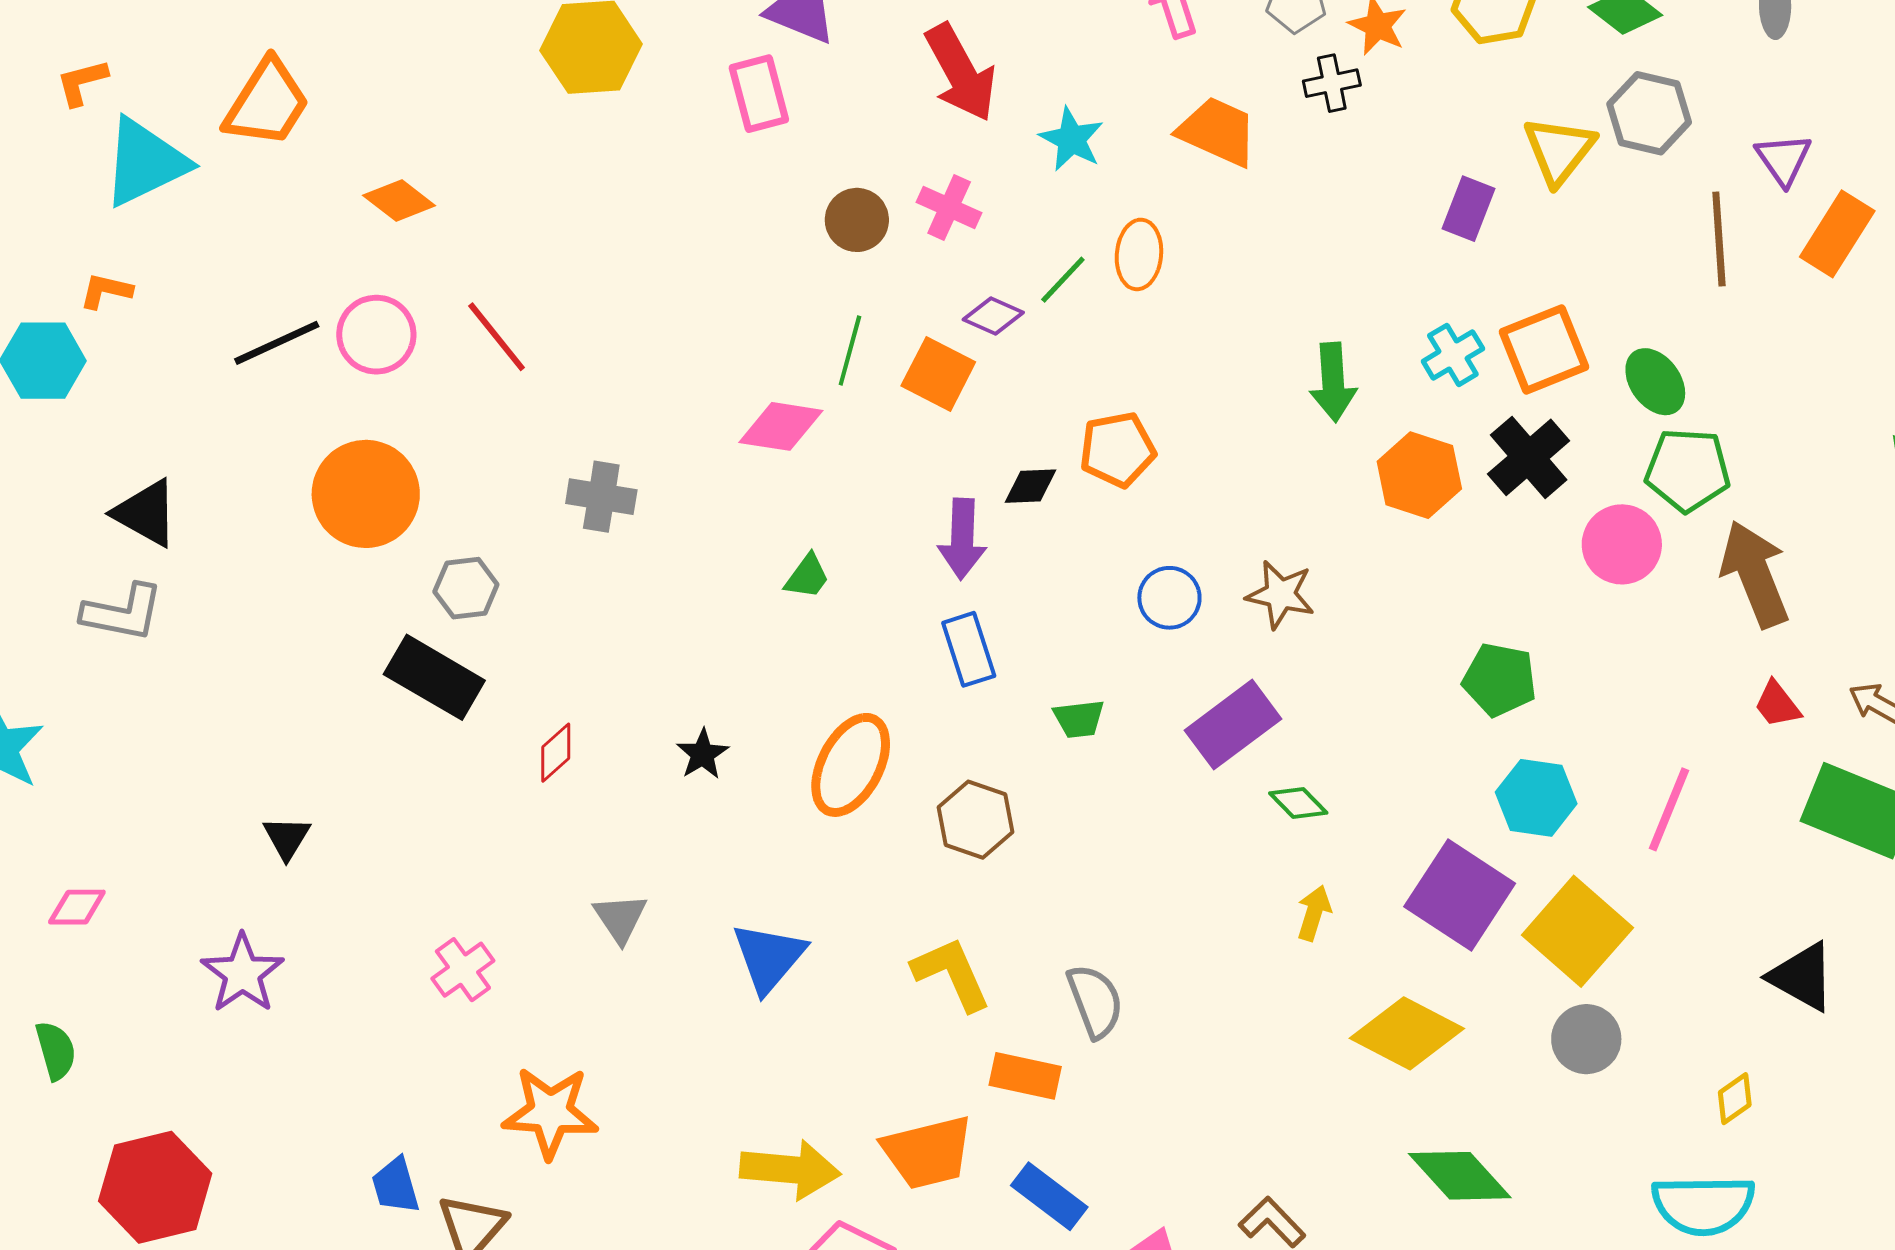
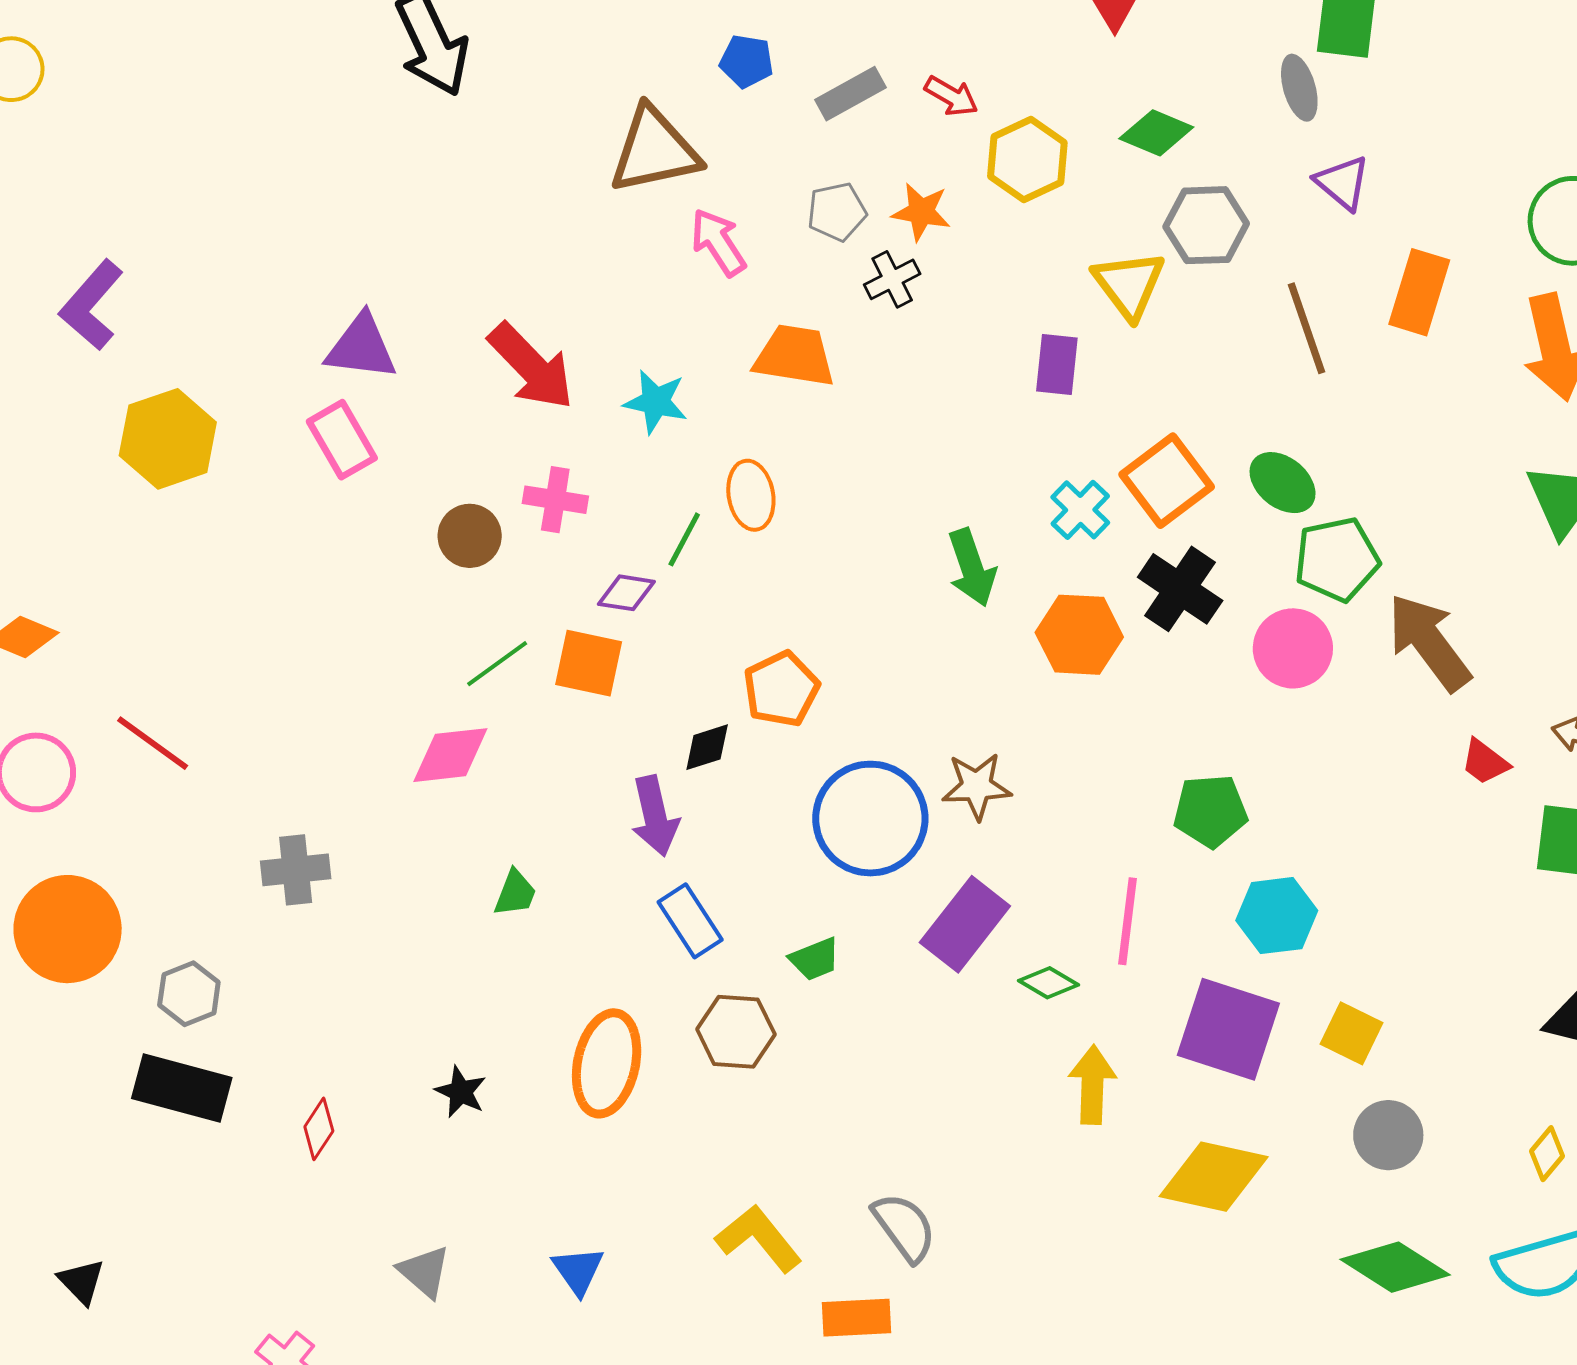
purple triangle: (1783, 159) -> (1342, 183), moved
green line: (850, 351) -> (497, 664), turned 54
blue circle: (1169, 598) -> (870, 819), size x1.8
pink line: (1669, 809) -> (1128, 921), moved
brown hexagon: (976, 820) -> (736, 1032), moved
yellow arrow: (1314, 913) -> (1092, 1085), size x1.4
yellow square: (1577, 931) -> (1351, 1033), size x0.6
blue triangle: (769, 957) -> (578, 1271), size x0.7
green diamond: (1460, 1176) -> (1395, 1267), moved

